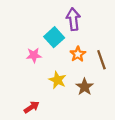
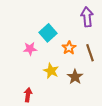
purple arrow: (73, 19) -> (87, 17), moved
red arrow: (32, 107) -> (28, 95), turned -48

